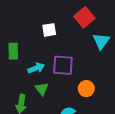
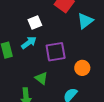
cyan triangle: (101, 41) -> (85, 21), turned 30
cyan arrow: (36, 68) -> (29, 43), moved

